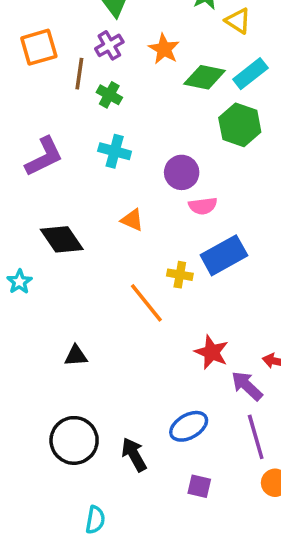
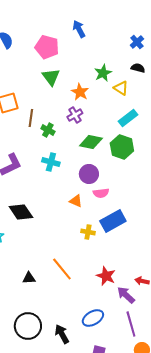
purple cross: (109, 45) -> (75, 115), moved
orange star: (164, 49) -> (80, 92), moved
green diamond: (205, 77) -> (91, 142), moved
orange triangle: (132, 220) -> (76, 201), moved
orange line: (146, 303) -> (62, 269), moved

